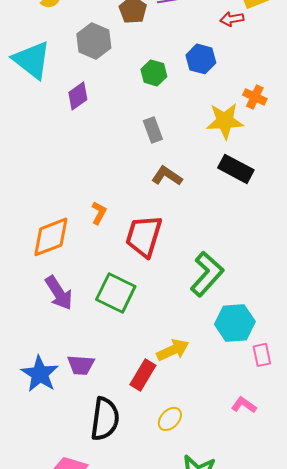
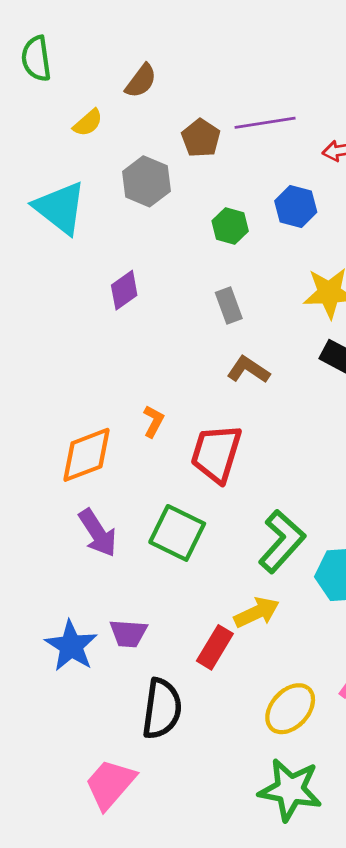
purple diamond: (78, 96) -> (124, 290), moved
green L-shape: (207, 274) -> (282, 541), moved
yellow ellipse: (170, 419) -> (290, 709), moved, size x1.5

